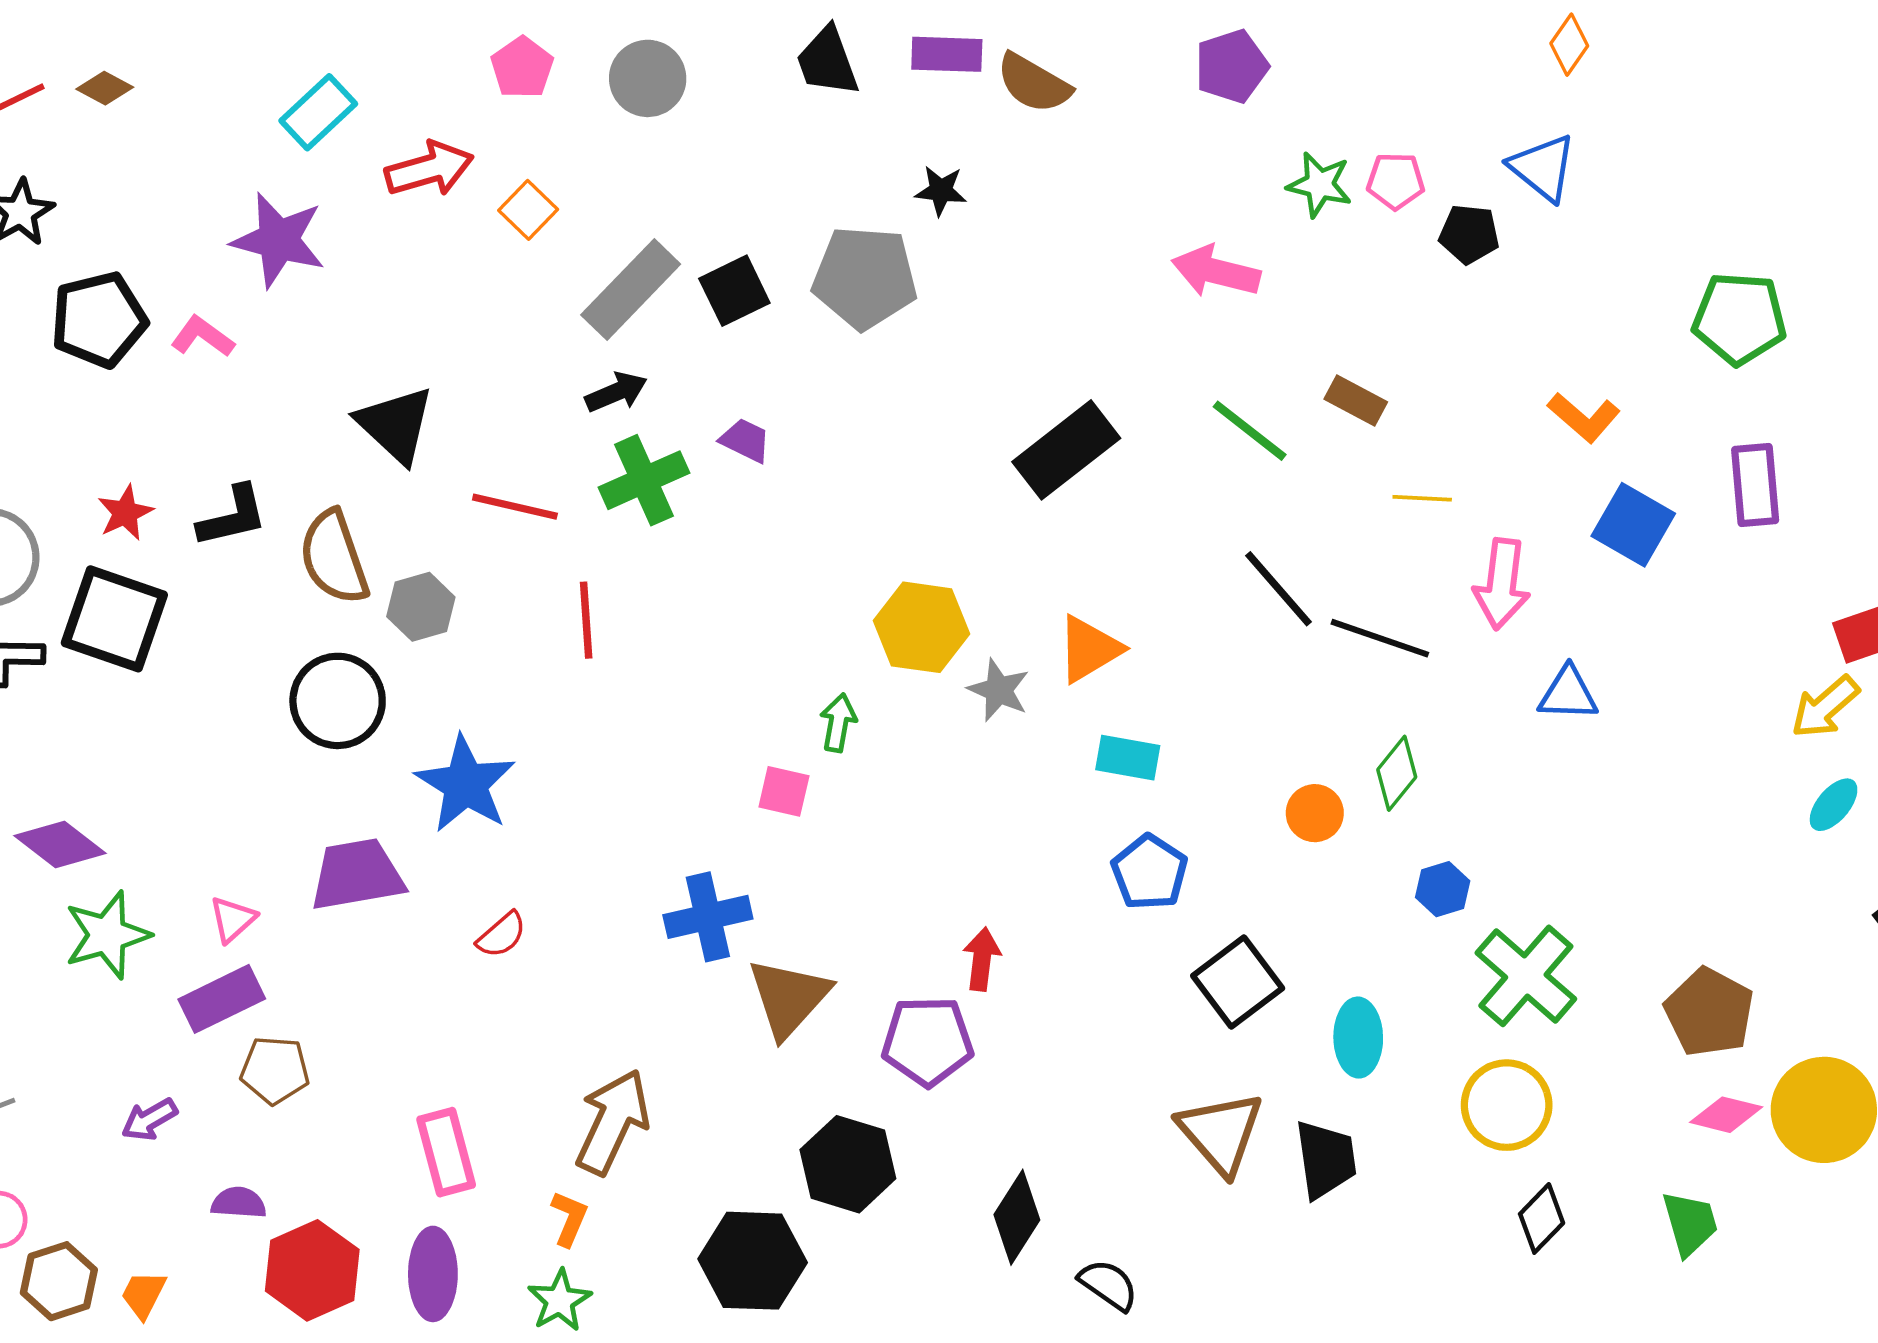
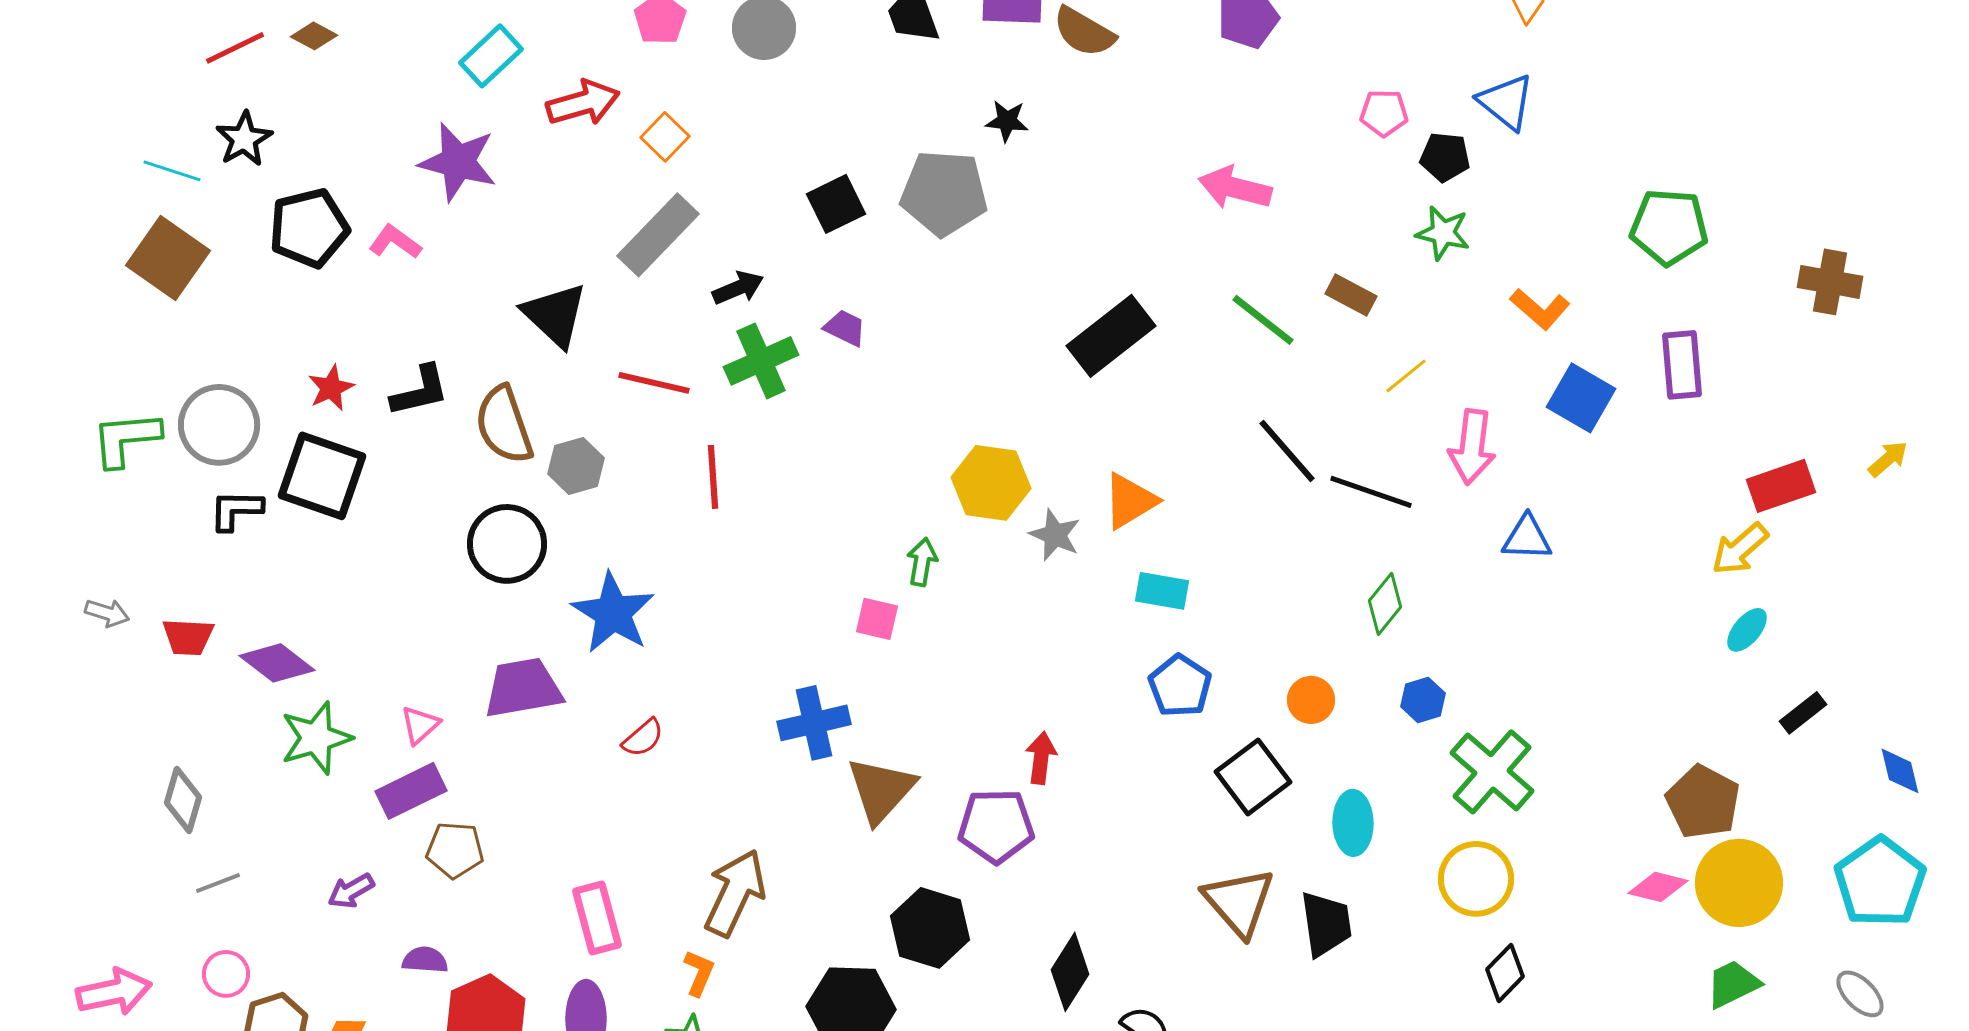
green star: (1320, 185) -> (1443, 233), moved
gray rectangle: (631, 290) -> (658, 235), moved
yellow line: (1422, 498) -> (1406, 376), turned -42
orange circle: (1315, 813) -> (1311, 700), moved
brown pentagon: (1709, 1012) -> (1703, 802), moved
green trapezoid: (1690, 1223) -> (1733, 984), moved, turned -100

